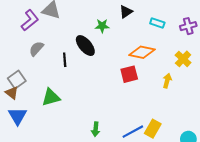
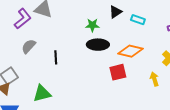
cyan rectangle: (157, 23) -> (138, 20), moved
black ellipse: (85, 46) -> (98, 45), moved, turned -50
yellow arrow: (167, 81) -> (154, 79), turned -32

